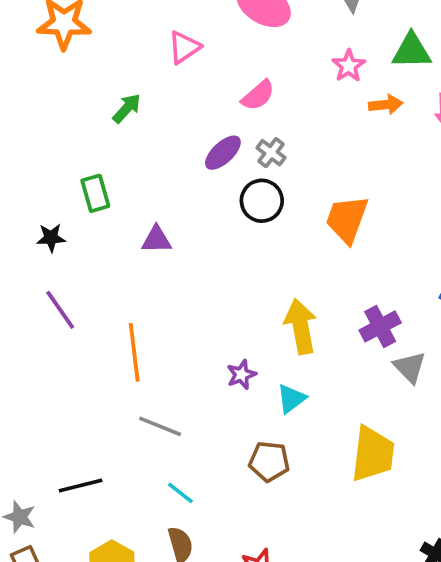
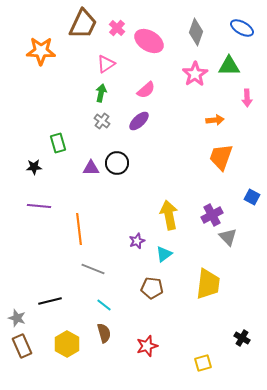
pink star: (349, 66) -> (195, 74), size x1.4
orange arrow: (386, 105) -> (215, 120), moved
green arrow: (127, 108) -> (101, 93), moved, turned -30
purple ellipse: (223, 153) -> (139, 121), moved
gray cross: (271, 153) -> (102, 121), moved
black circle: (262, 201) -> (117, 163), moved
orange trapezoid: (347, 219) -> (221, 157), moved
purple line: (60, 310) -> (39, 206), turned -50

